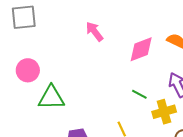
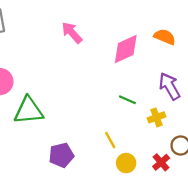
yellow cross: (164, 112) -> (156, 117), size x0.7

